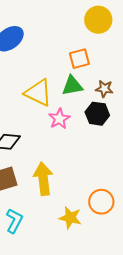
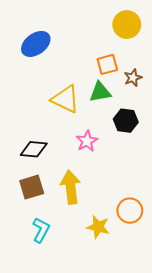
brown star: (104, 89) -> (133, 78), moved, turned -30
pink star: (59, 119) -> (87, 141), moved

